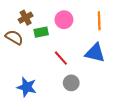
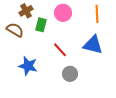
green rectangle: (41, 32) -> (41, 25), turned -64
blue star: (27, 87) -> (28, 66), moved

